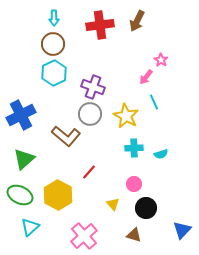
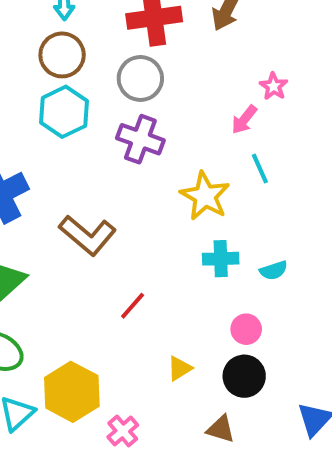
gray circle: (90, 114) -> (140, 78), moved
pink circle: (134, 184) -> (246, 329), moved
yellow hexagon: (58, 195) -> (72, 392), moved
yellow triangle: (113, 204) -> (180, 368), turned 40
pink cross: (84, 236) -> (123, 431), size x0.6

